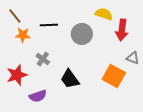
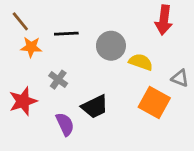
yellow semicircle: (104, 14) -> (141, 62), moved
red arrow: (122, 30) -> (164, 20), moved
black trapezoid: (70, 79) -> (95, 107), turned -80
purple semicircle: (38, 96) -> (65, 124), moved, turned -96

